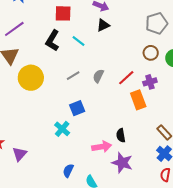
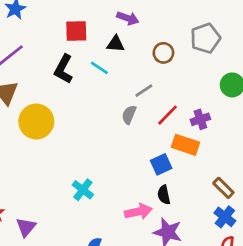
black triangle: (103, 25) -> (116, 44), moved, turned 32
brown circle: (151, 53) -> (163, 53), moved
gray line: (73, 76) -> (144, 91), moved
orange rectangle: (138, 100) -> (185, 145), turned -48
blue square: (77, 108) -> (161, 164), moved

